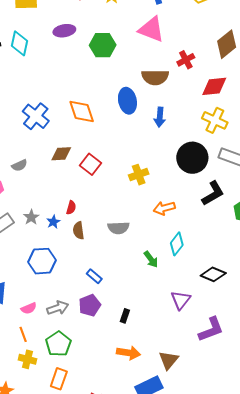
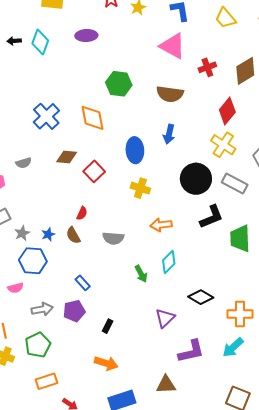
green hexagon: (103, 45) -> (119, 84), moved
red cross: (186, 60) -> (207, 67), moved
red diamond: (214, 86) -> (227, 111), turned -52
blue ellipse: (127, 101) -> (135, 150), moved
yellow cross: (139, 175) -> (140, 188), turned 30
red semicircle: (71, 208) -> (82, 213), moved
gray star: (31, 217) -> (22, 233), moved
blue star: (53, 222) -> (48, 234), moved
brown semicircle: (79, 230) -> (73, 235), turned -30
pink semicircle: (29, 308) -> (16, 288), moved
brown triangle: (169, 360) -> (166, 385), moved, turned 40
orange rectangle: (59, 379) -> (47, 381), moved, turned 45

